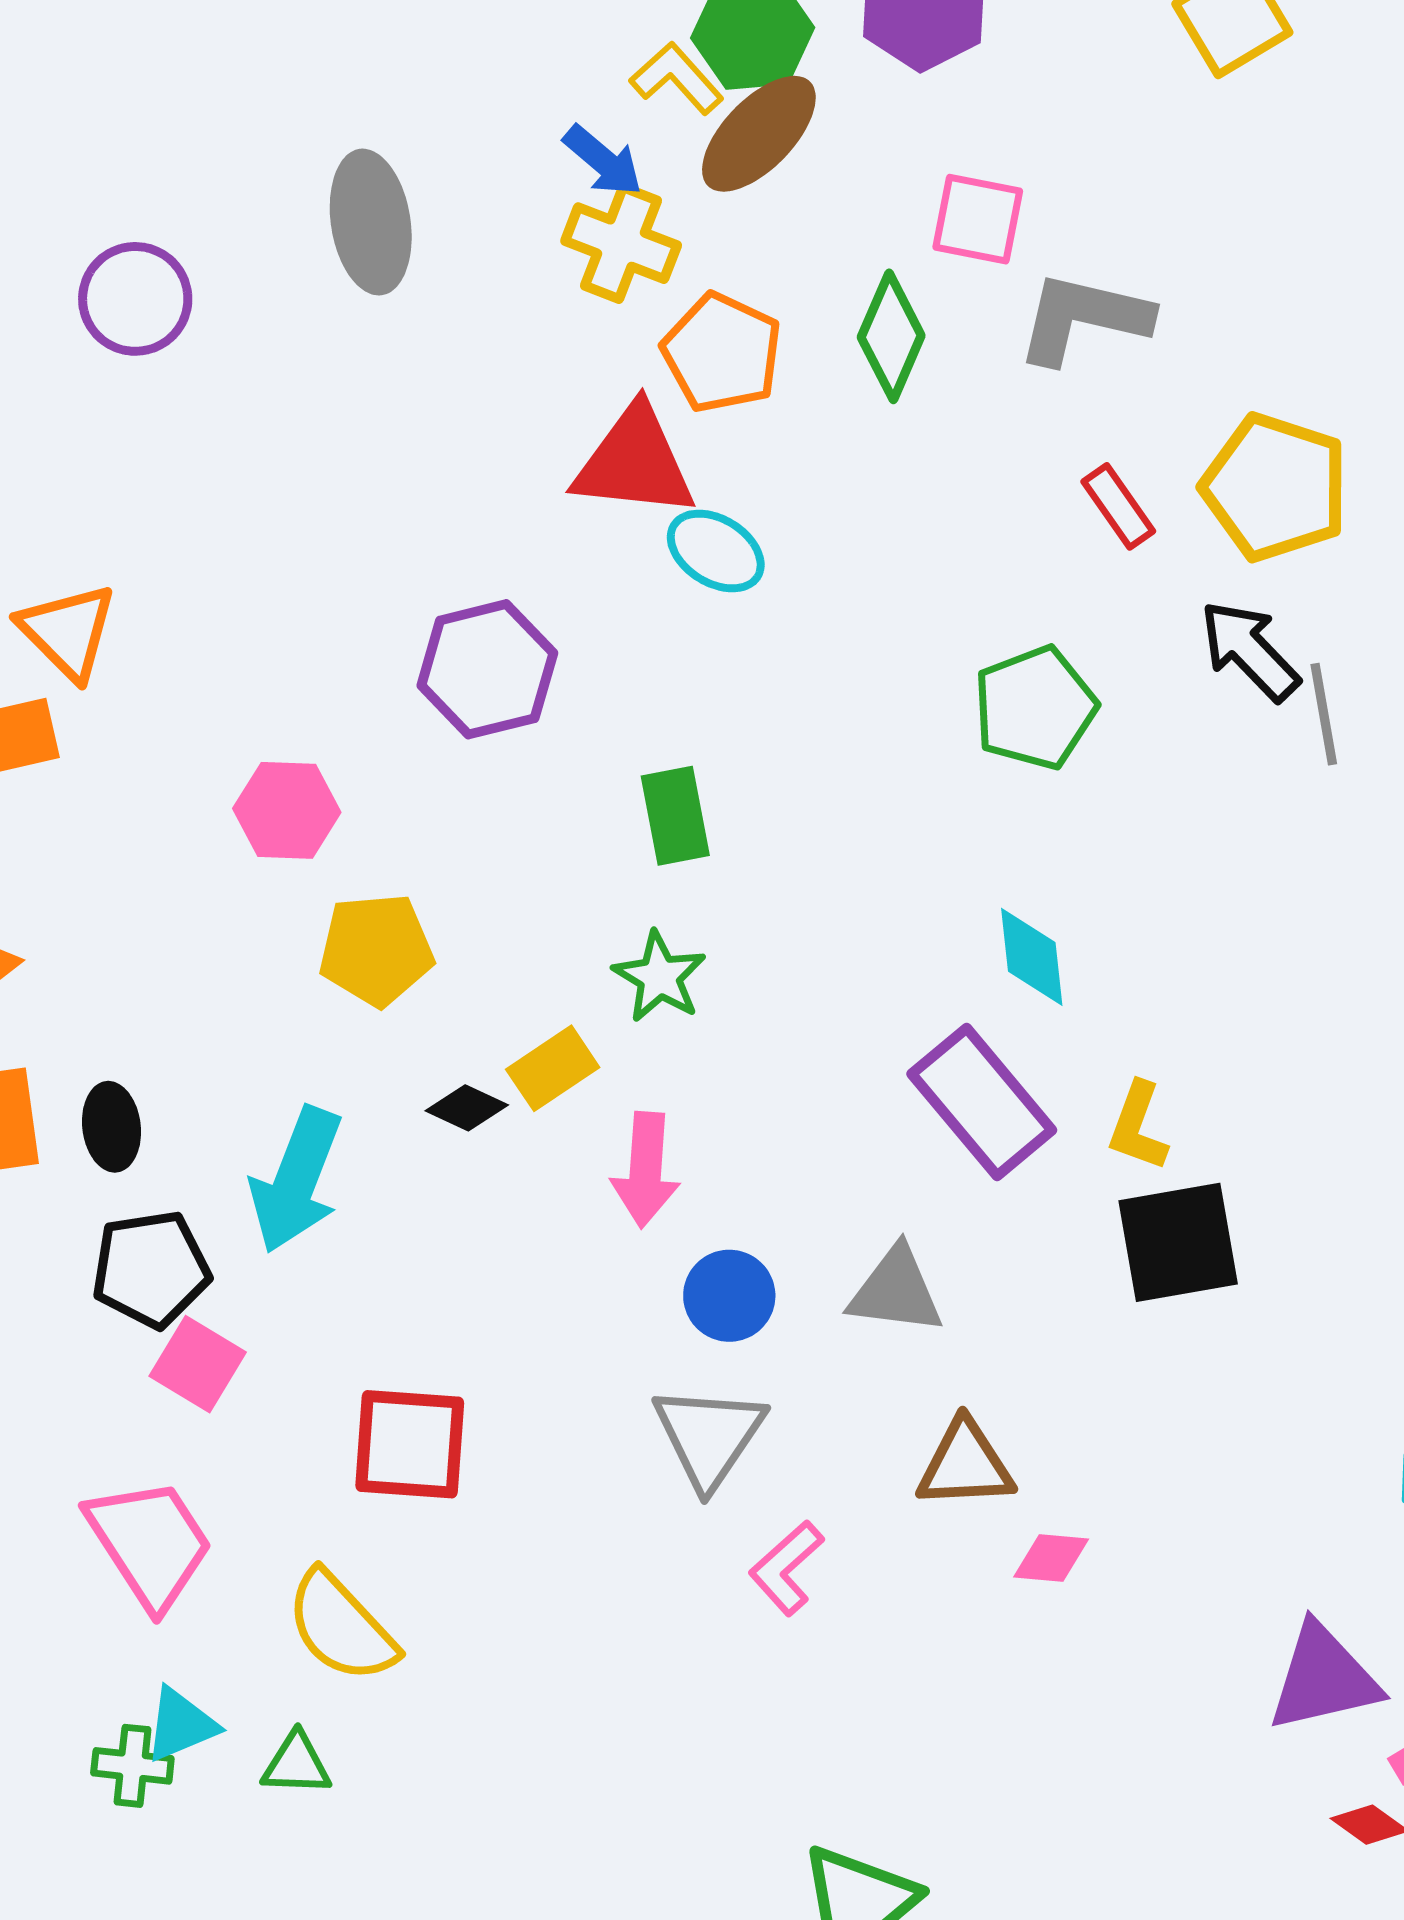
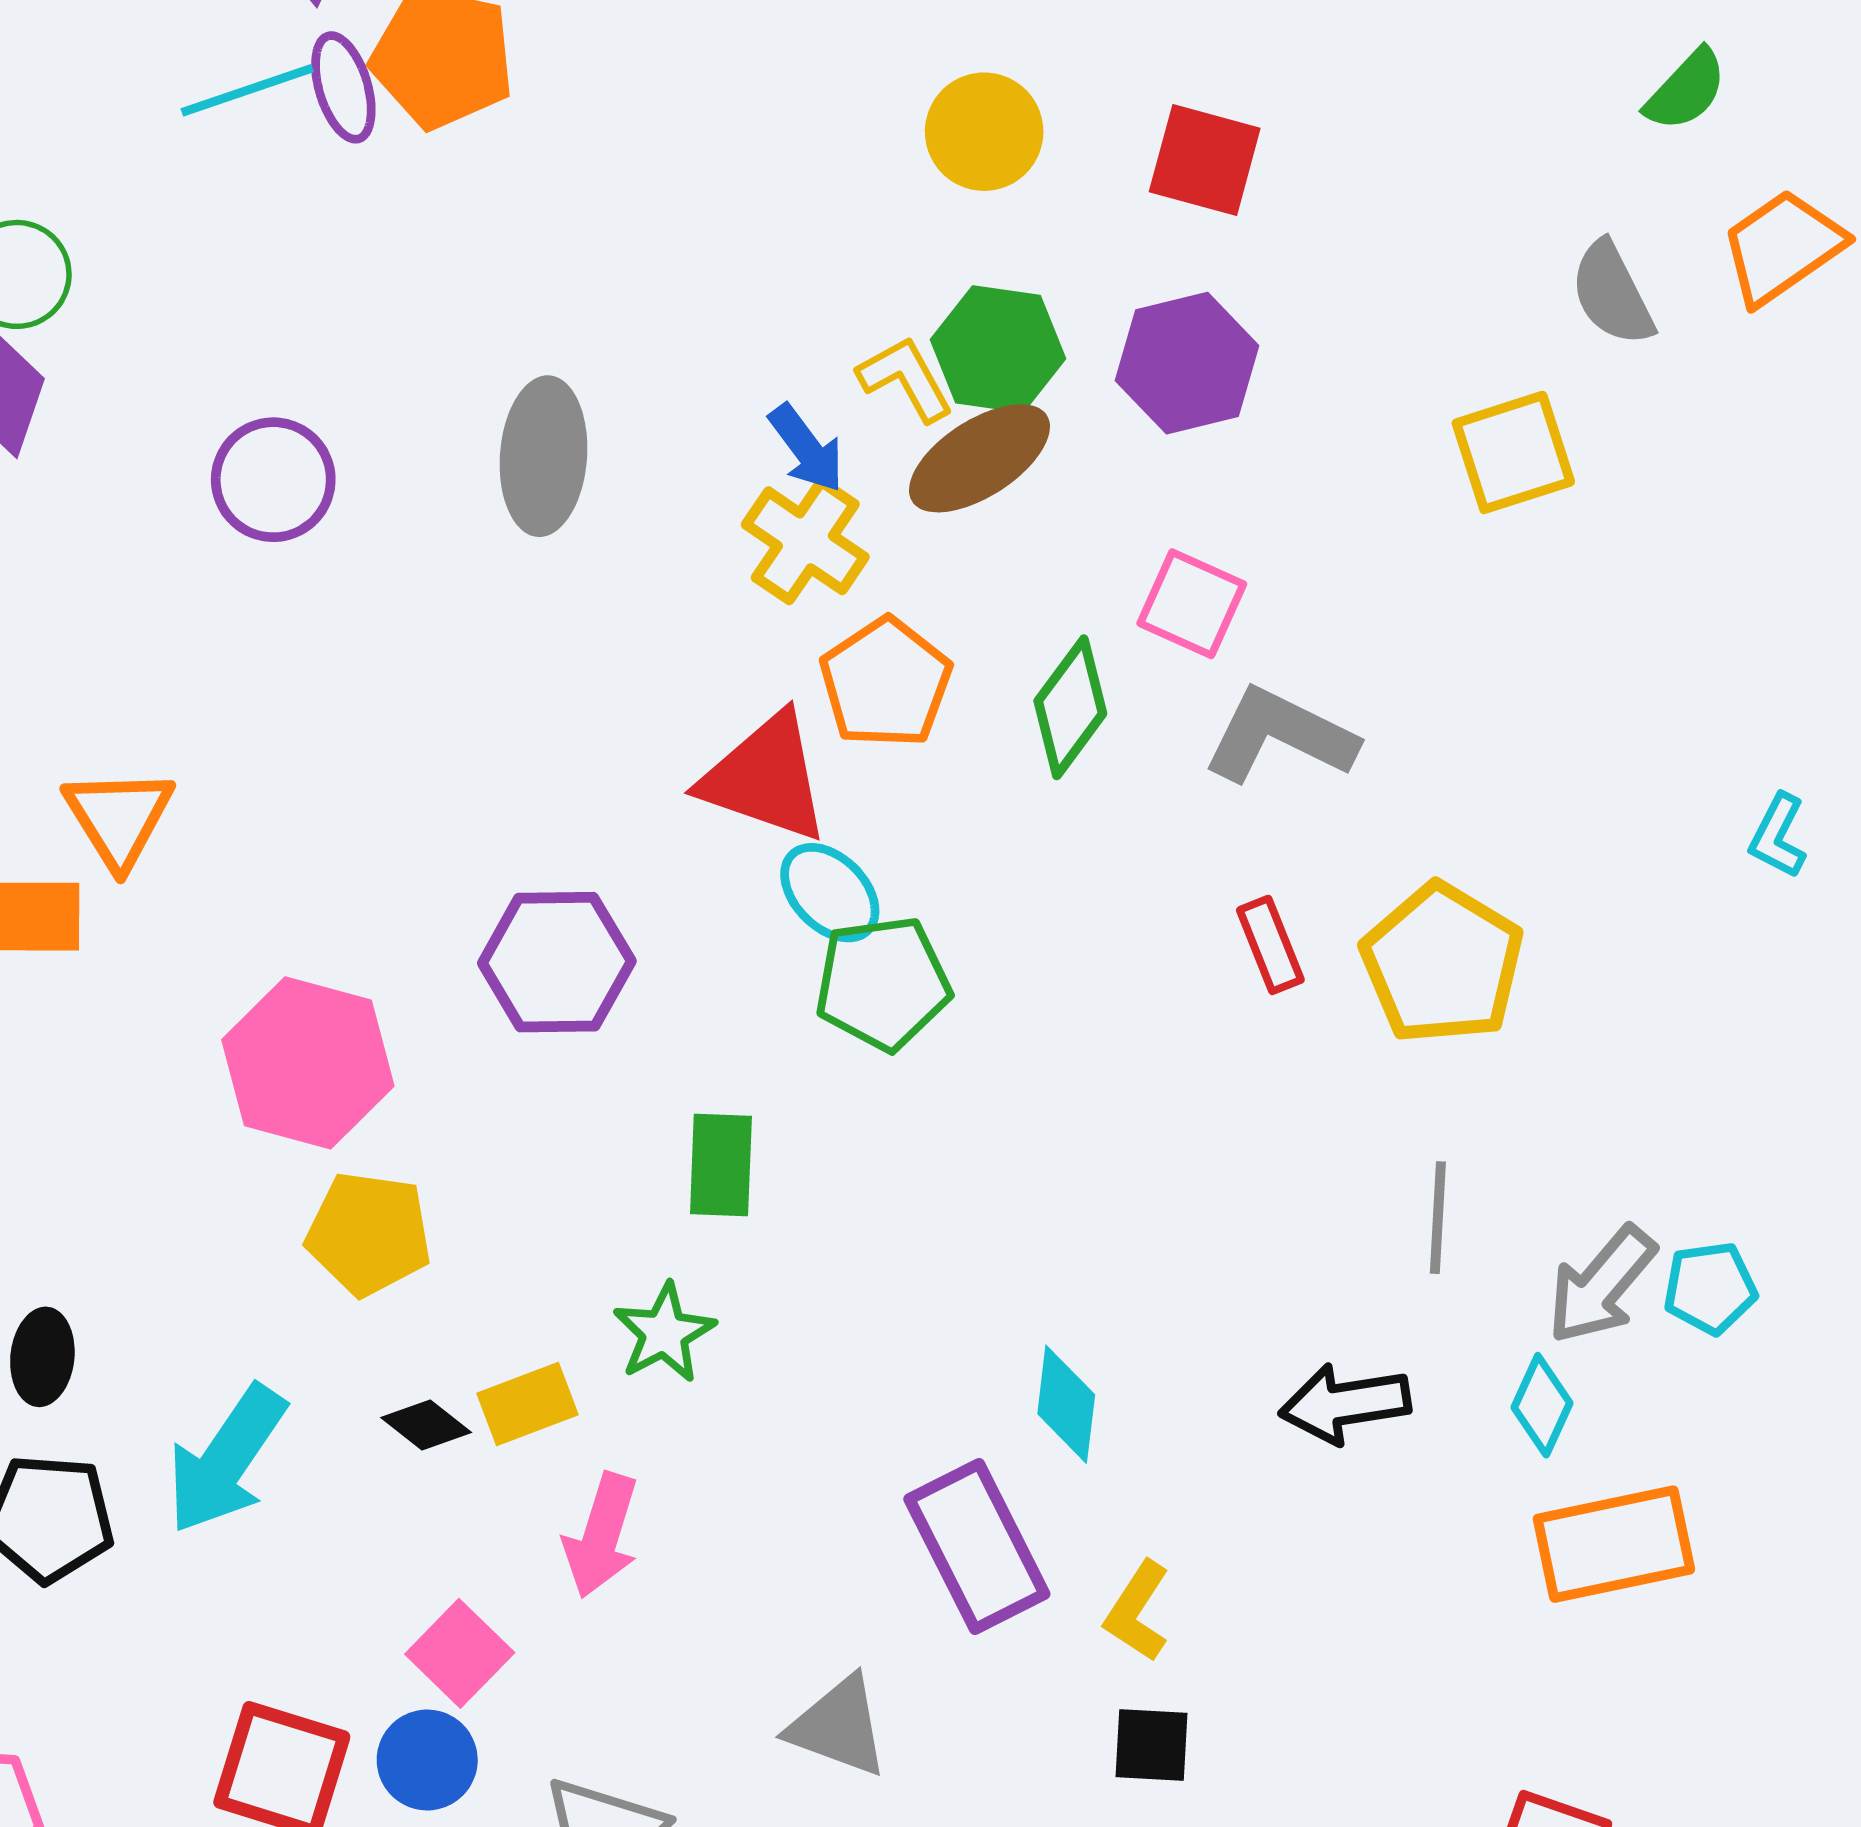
black arrow: (1250, 651) -> (1345, 1404), moved, turned -68
green pentagon: (1035, 708) -> (883, 983), moved
pink hexagon: (287, 810) -> (308, 1063), size x1.5
black square: (1178, 1242) -> (1151, 1745), size x0.6
blue circle: (729, 1296) -> (427, 1760), moved
pink square: (198, 1364) -> (460, 1653), moved

